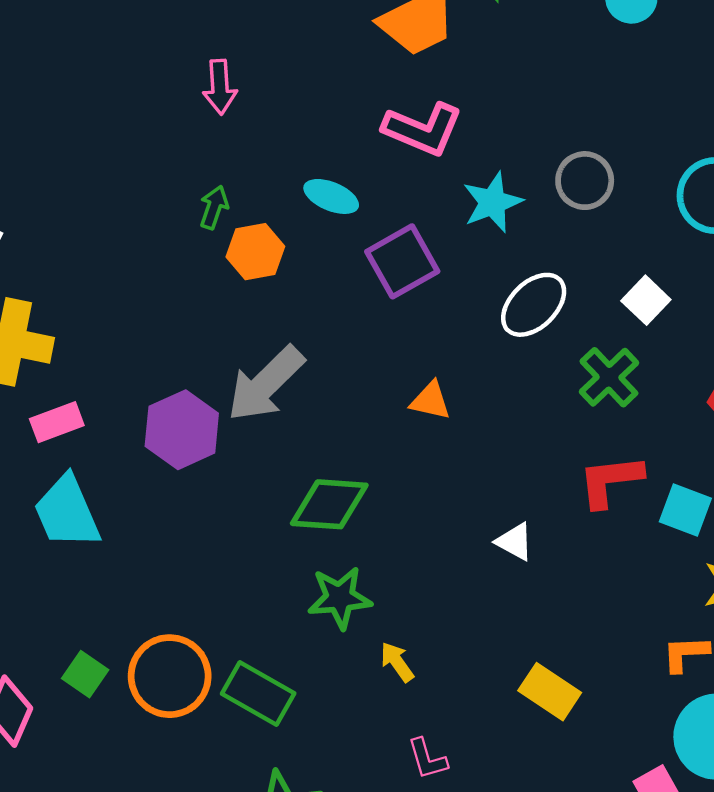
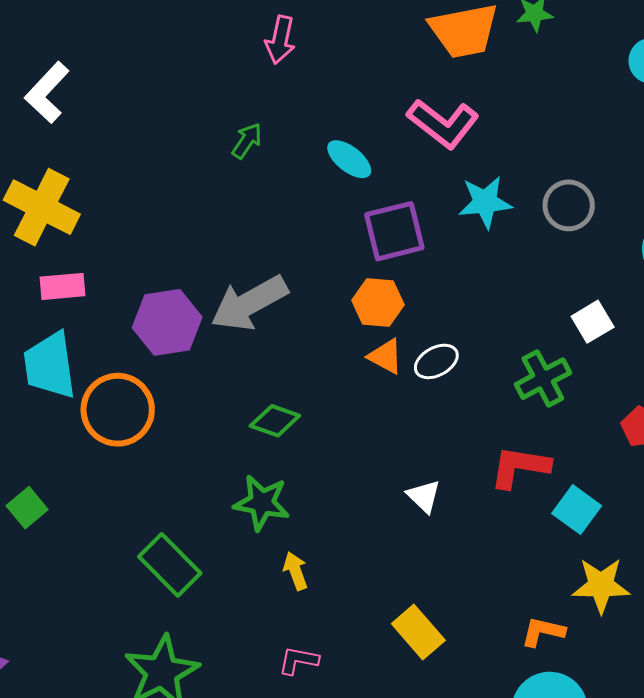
orange hexagon: (255, 252) -> (378, 302), moved
white ellipse: (534, 305) -> (436, 361), moved, size x0.7
green diamond: (329, 504) -> (275, 421), size x0.7
orange circle: (170, 676) -> (118, 410), moved
pink L-shape: (427, 759) -> (298, 660), turned 102

